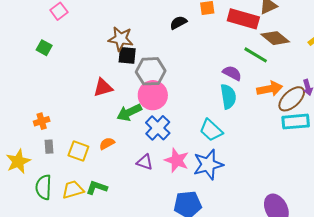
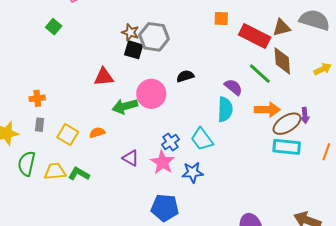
black semicircle: (178, 23) -> (185, 76), moved
brown diamond: (275, 38) -> (282, 61), turned 36
brown star: (121, 39) -> (130, 32), size x0.7
gray hexagon: (151, 71) -> (154, 37), moved
blue cross: (158, 128) -> (171, 142), moved, size x0.7
blue star: (208, 165) -> (193, 172), size x0.7

